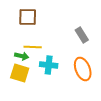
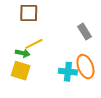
yellow line: (33, 47) -> (34, 44), turned -30
cyan cross: (49, 65) -> (68, 72), moved

